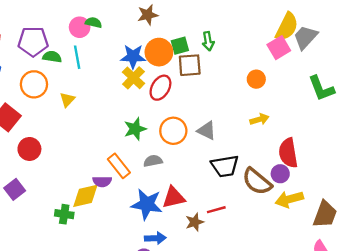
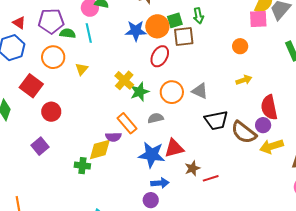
pink square: (279, 48) -> (258, 19), turned 30
yellow cross: (134, 78) -> (124, 80), moved
red line: (216, 210) -> (211, 178), moved

